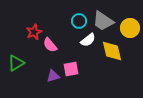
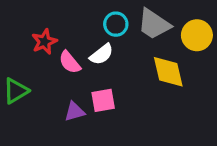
white semicircle: (88, 40) -> (102, 54), moved

